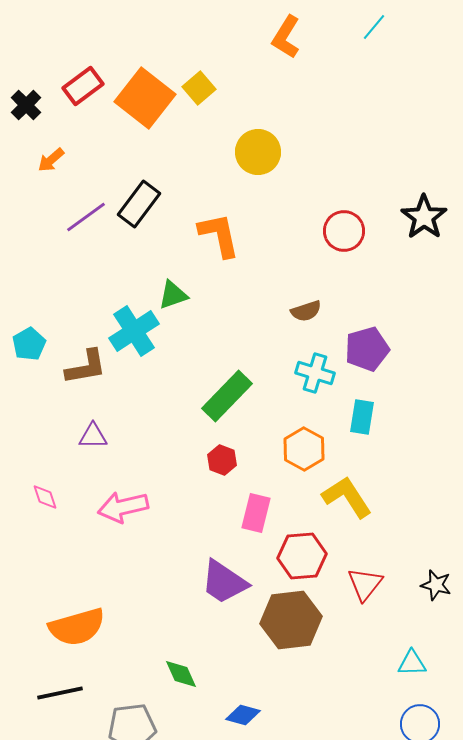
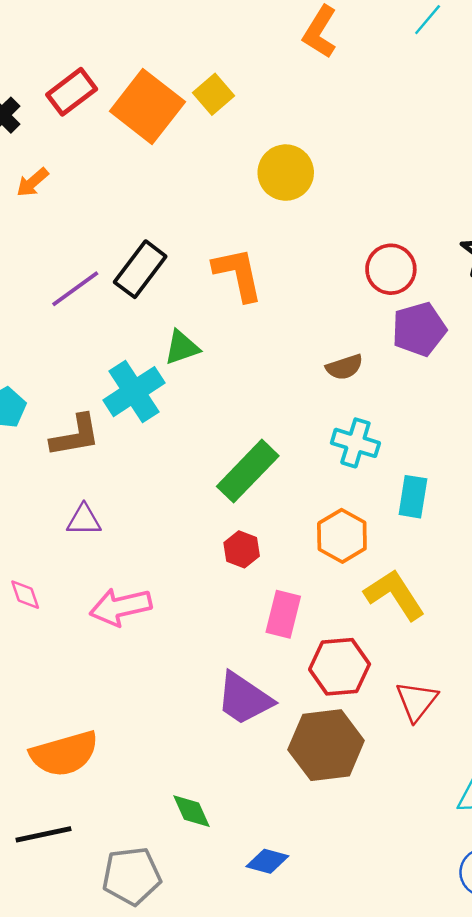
black rectangle: (139, 204) -> (140, 269), moved
purple line: (86, 217) -> (75, 289), moved
purple pentagon: (367, 349) -> (419, 329), moved

